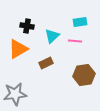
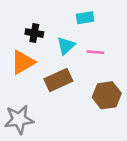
cyan rectangle: (80, 22) -> (85, 18), moved
brown rectangle: (46, 63) -> (58, 80), size x1.5

